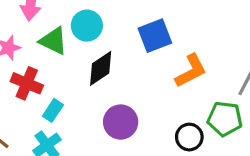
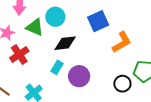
black diamond: (101, 68) -> (65, 43), turned 30
red cross: (27, 83) -> (19, 55), turned 36
cyan rectangle: (53, 110) -> (57, 67), moved

